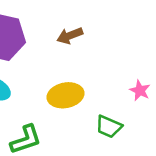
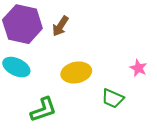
brown arrow: (70, 36) -> (60, 26), moved, turned -35

